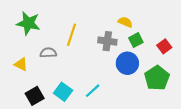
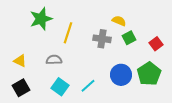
green star: (28, 23) -> (41, 19), moved, turned -30
gray semicircle: (48, 53) -> (54, 60), moved
blue circle: (127, 63) -> (121, 75), moved
black square: (35, 96) -> (21, 88), moved

